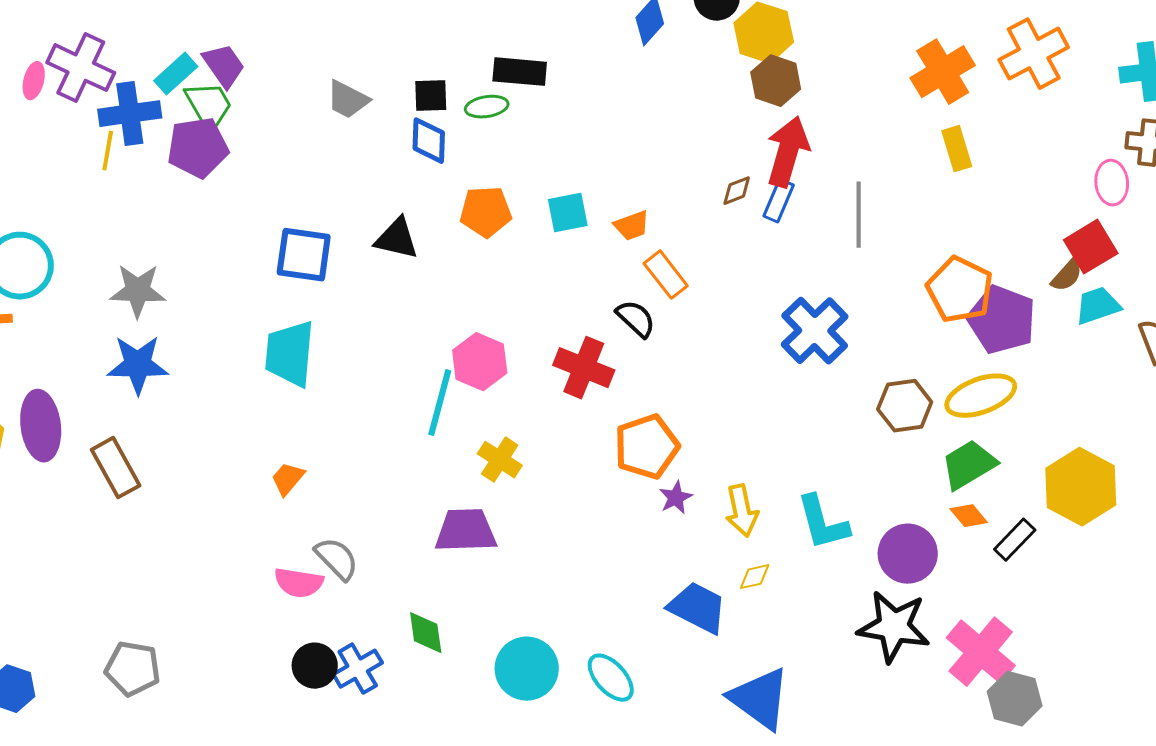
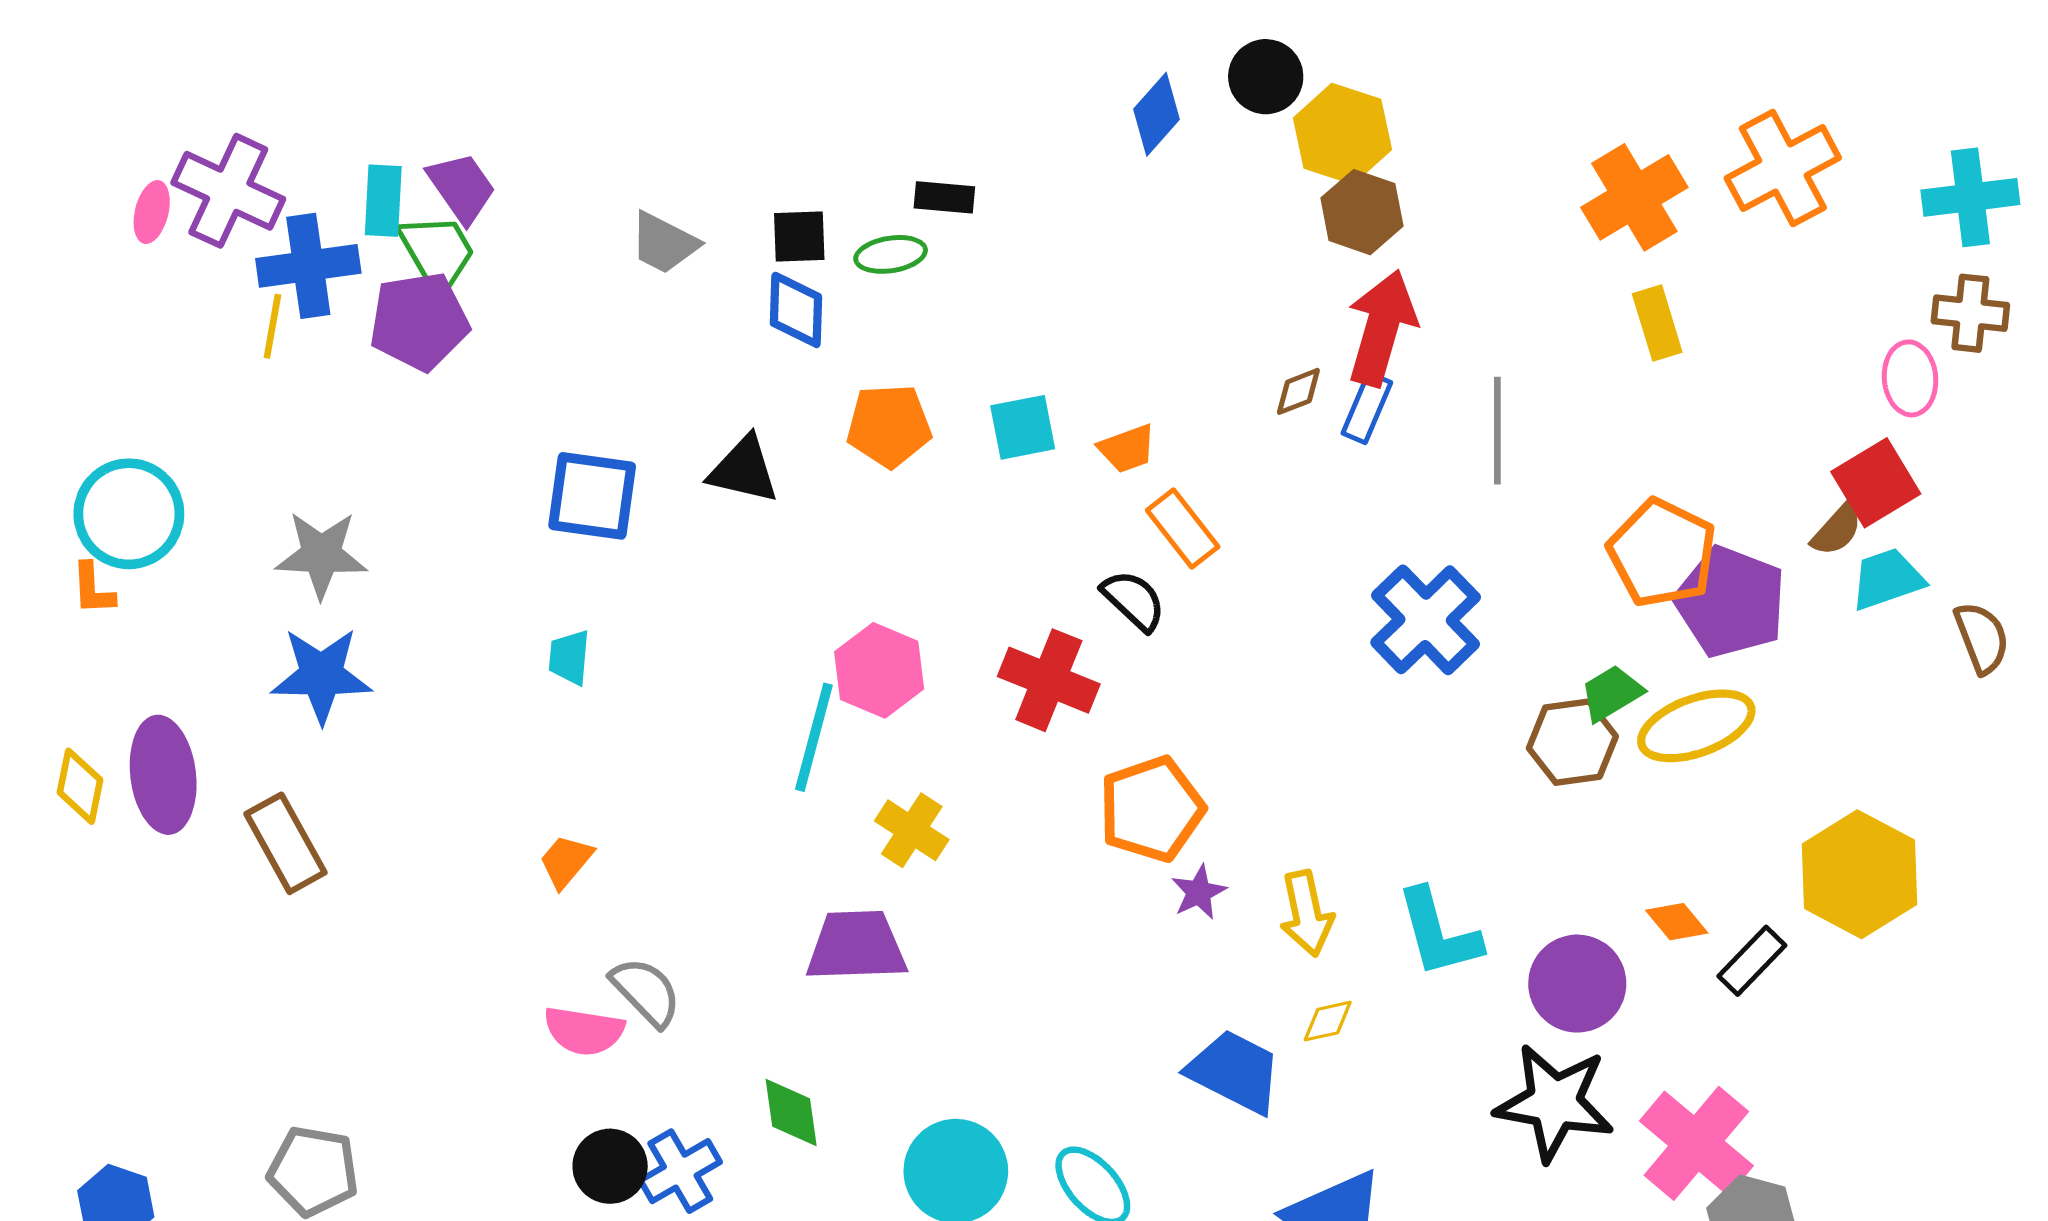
black rectangle: (520, 72) -> (944, 197), size x0.7
cyan rectangle: (176, 74) -> (383, 201), turned -45
cyan trapezoid: (290, 354) -> (569, 657), size x0.5
green trapezoid: (969, 465) -> (1612, 693), moved, size x0.7

